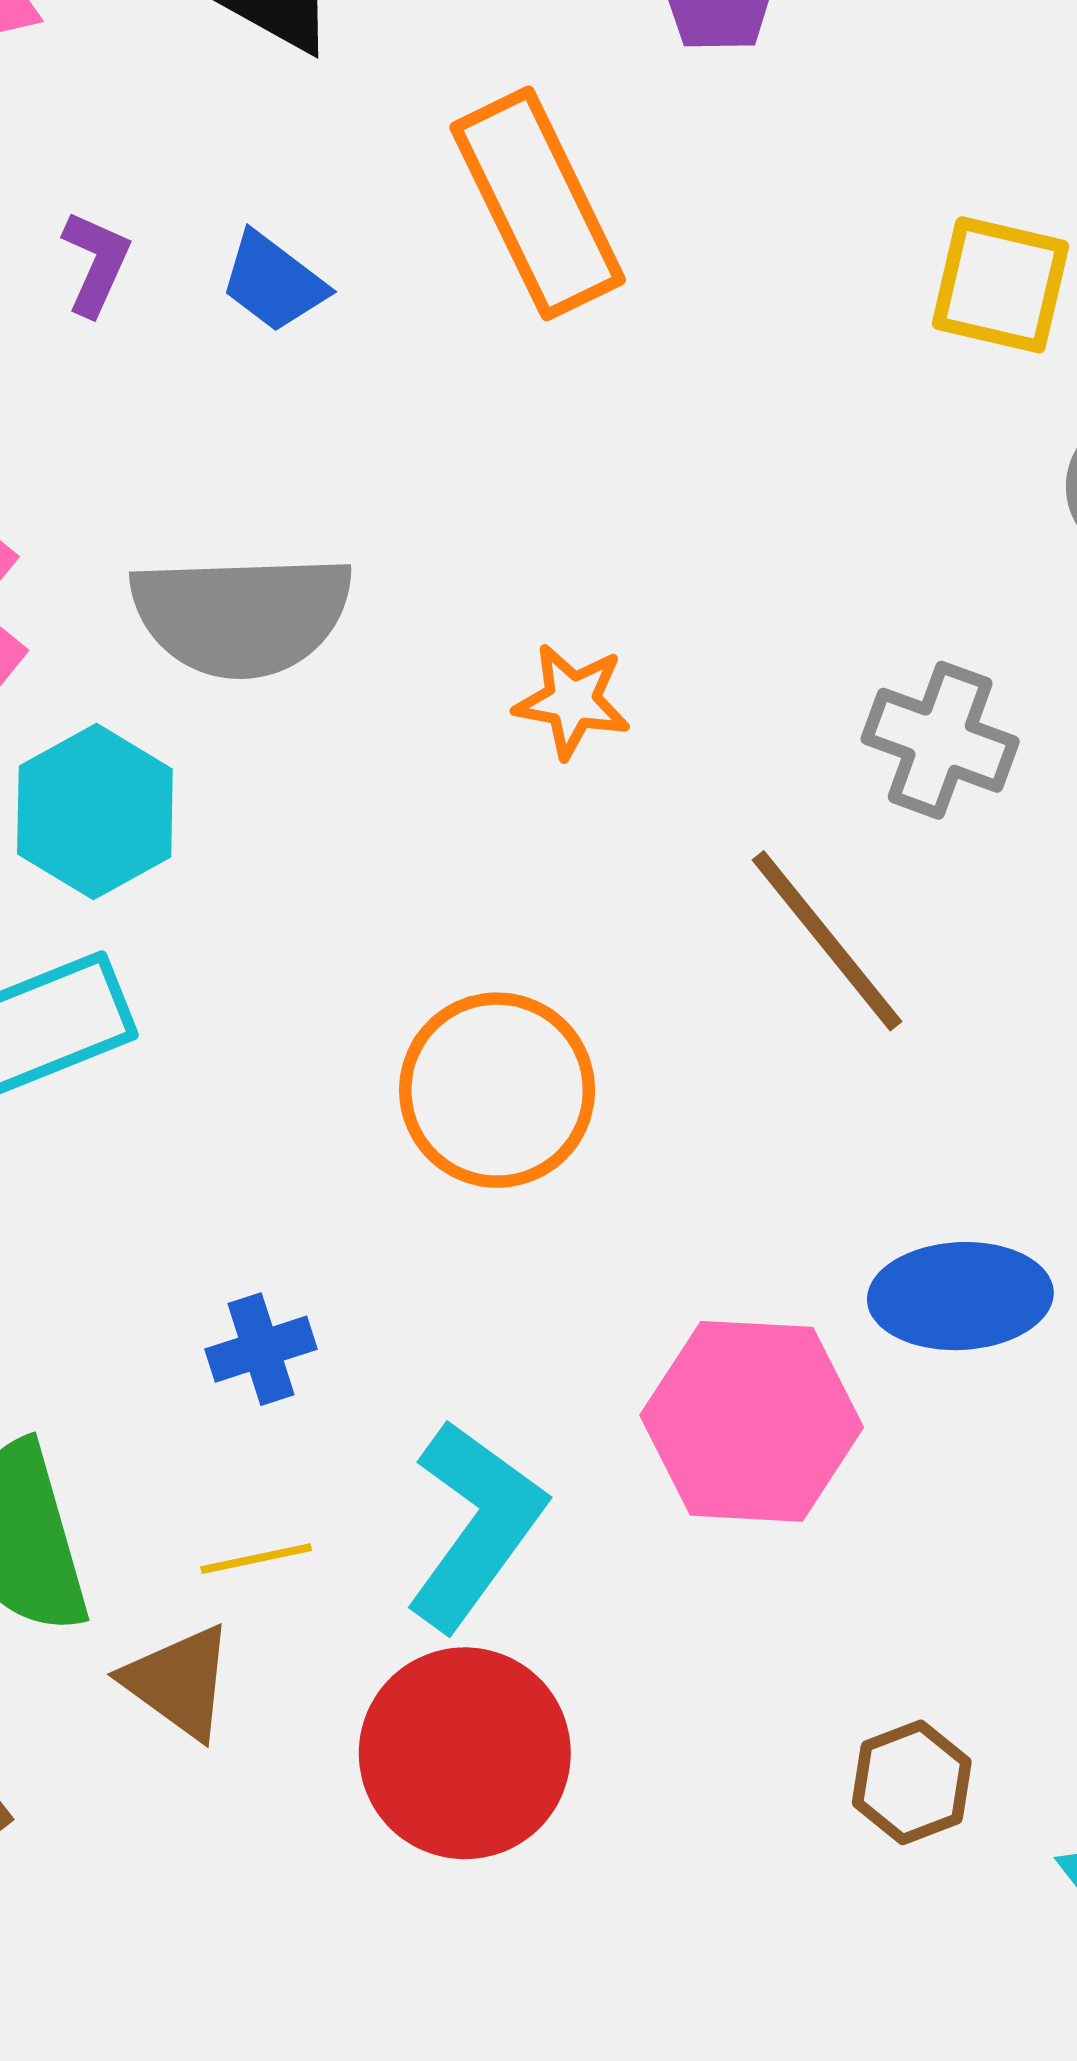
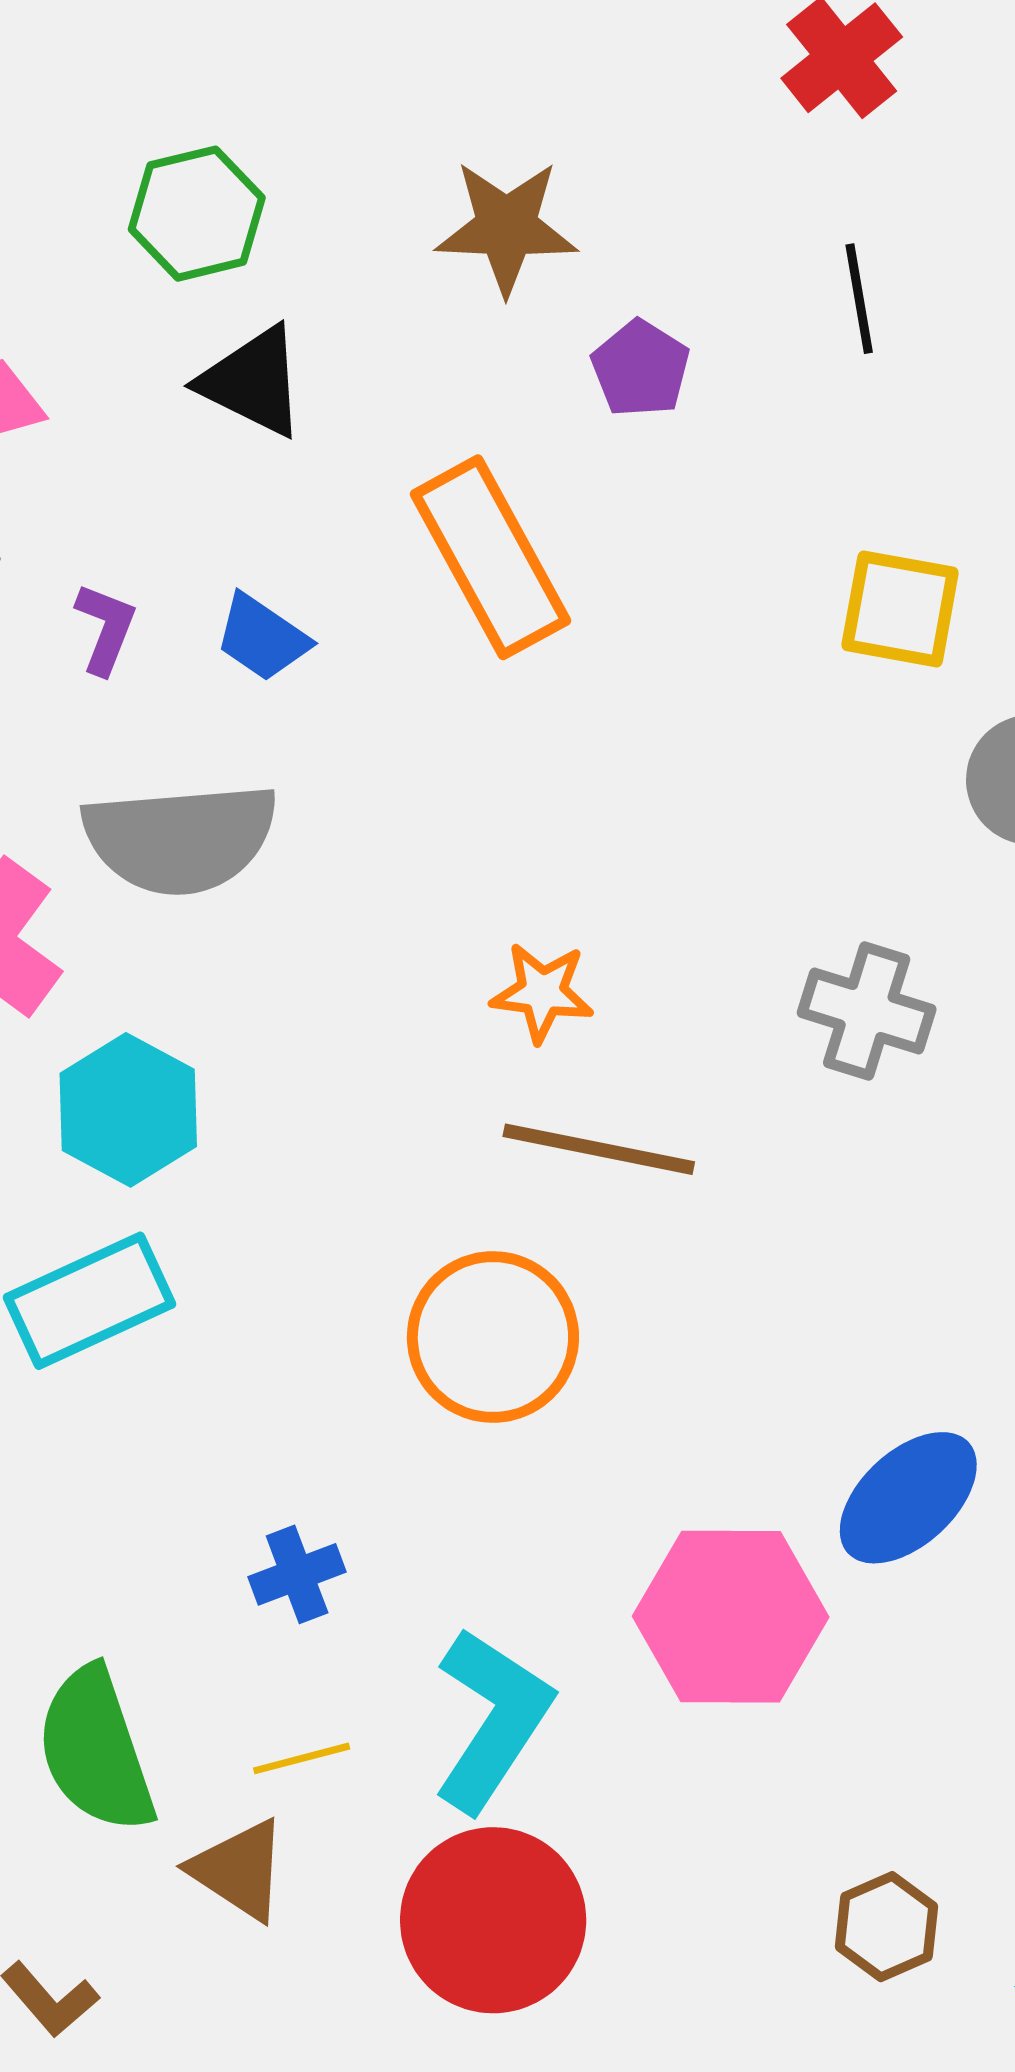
gray semicircle: (242, 615) -> (180, 838), moved
brown line: (827, 941) -> (599, 1149), moved, turned -37
blue ellipse: (960, 1296) -> (908, 1498), turned -37

